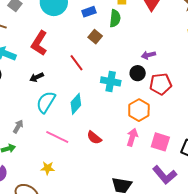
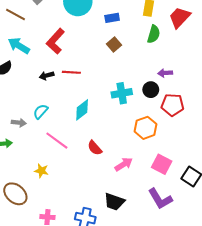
green semicircle: (115, 18) -> (154, 34), moved
red line: (76, 63) -> (71, 72), moved, turned -60
cyan cross: (111, 81) -> (122, 93), turned -30
cyan semicircle: (46, 102) -> (41, 111), moved, size x0.7
gray arrow: (18, 126) -> (19, 123), turned 56
pink arrow: (132, 137) -> (124, 164), moved, turned 30

